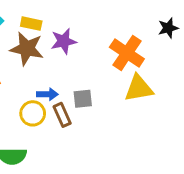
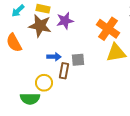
yellow circle: (33, 113) -> (44, 83), moved
brown rectangle: (62, 115) -> (64, 71), turned 35

